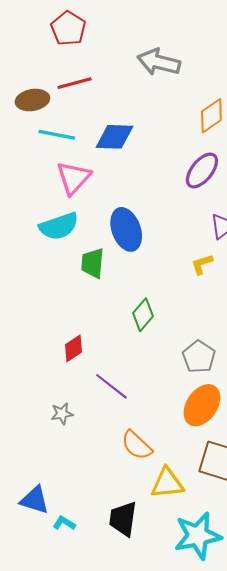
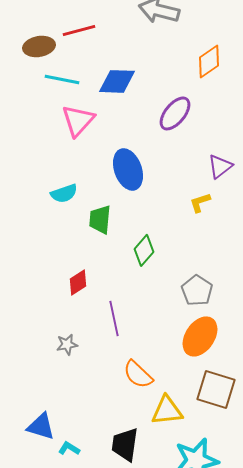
purple ellipse: (202, 171) -> (175, 113), moved
cyan semicircle: (59, 226) -> (64, 193), moved, size x0.7
green trapezoid: (92, 263) -> (100, 219), moved
purple line: (111, 386) -> (114, 318), turned 40

